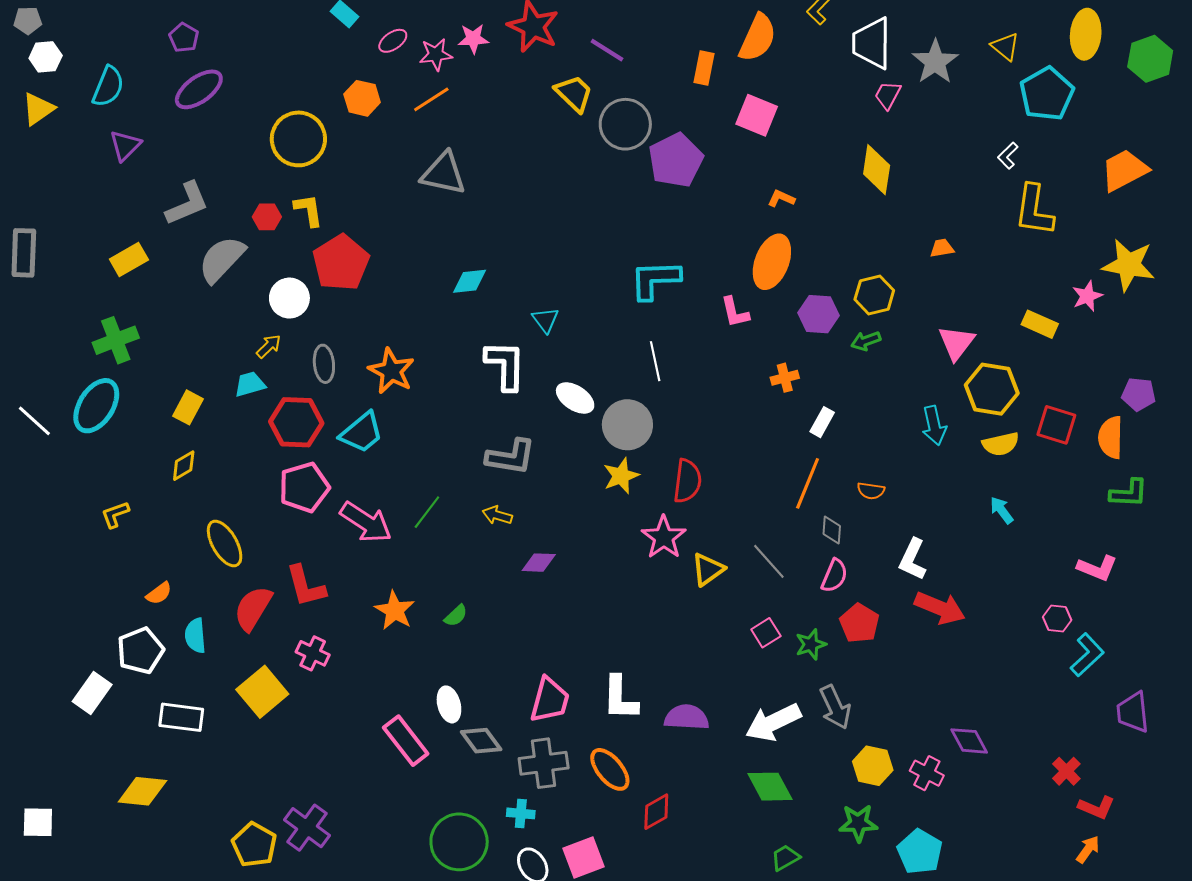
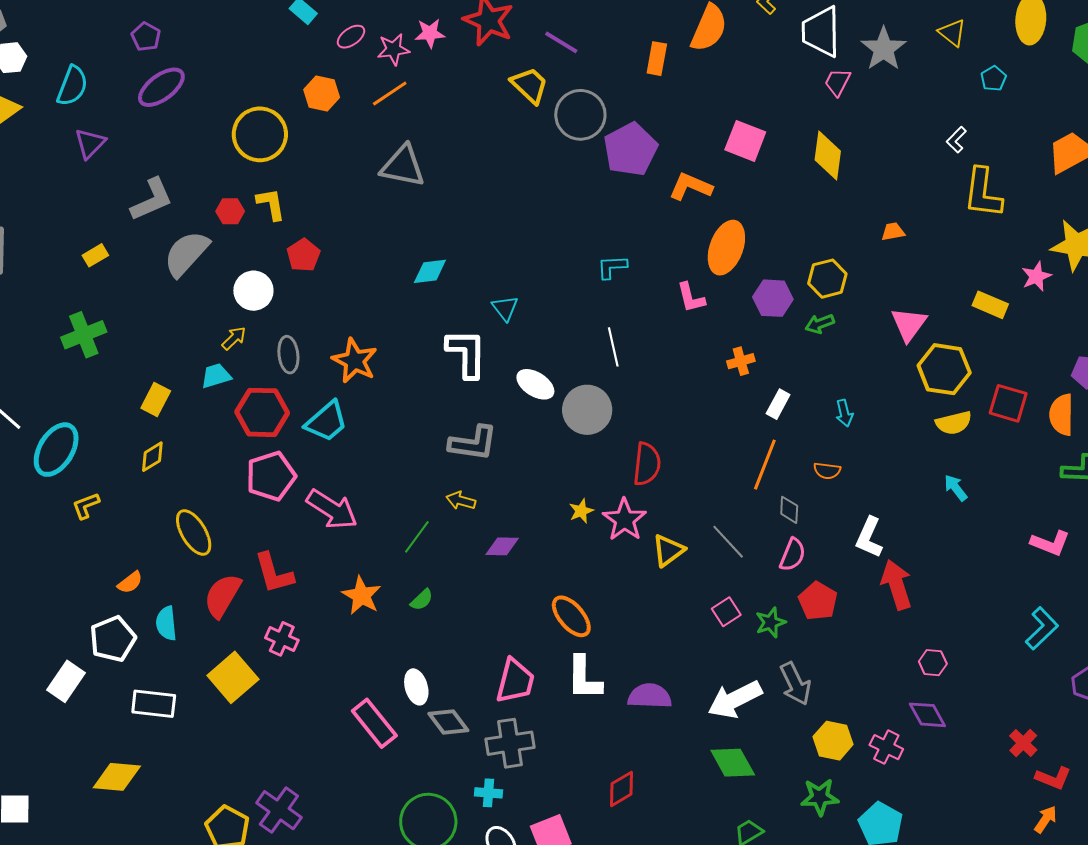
cyan pentagon: (1047, 94) -> (994, 79), size x0.5
pink square: (757, 115) -> (745, 141), moved
orange L-shape: (781, 198) -> (691, 187), moved, size x1.6
yellow rectangle: (129, 260) -> (95, 255), size x0.7
red pentagon: (341, 263) -> (303, 255), size x0.6
cyan L-shape: (655, 280) -> (612, 267), size x0.6
cyan ellipse: (96, 406) -> (56, 450), moved
cyan arrow: (934, 426) -> (844, 413), moved, size x0.7
yellow star: (621, 476) -> (581, 511), moved, size x0.7
green line: (427, 512) -> (417, 537), moved
red arrow: (940, 608) -> (896, 585), turned -129
pink hexagon: (1057, 618) -> (933, 663), moved
orange ellipse: (610, 769) -> (571, 616), moved

